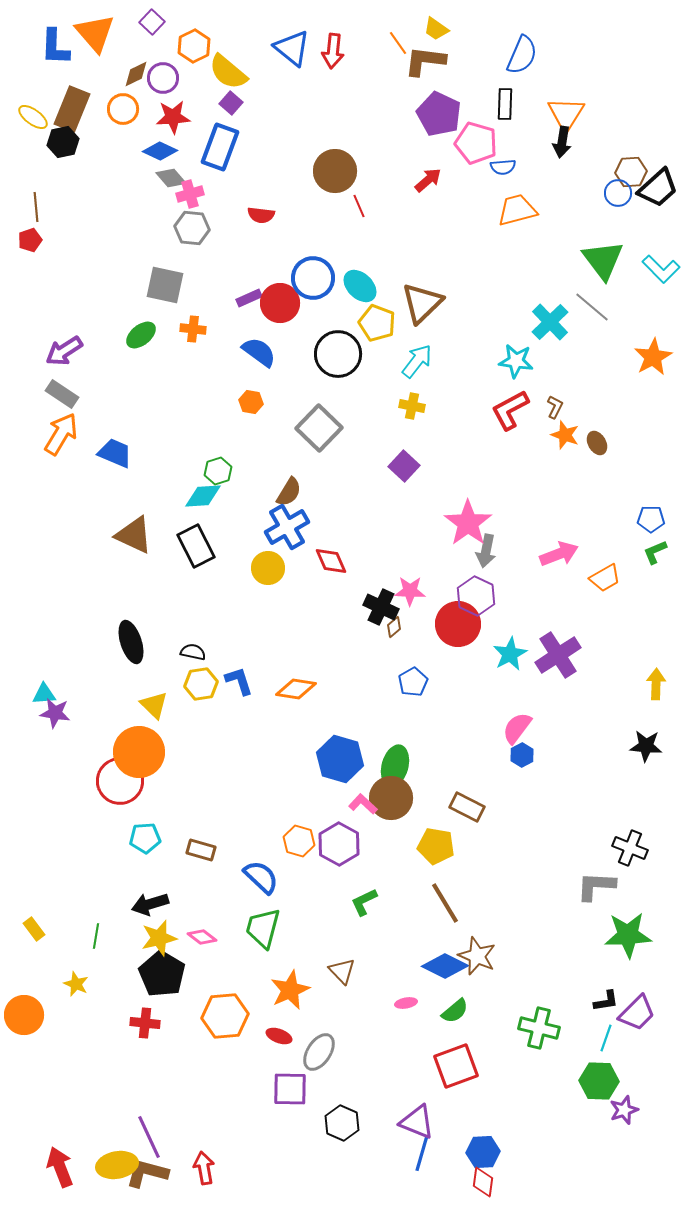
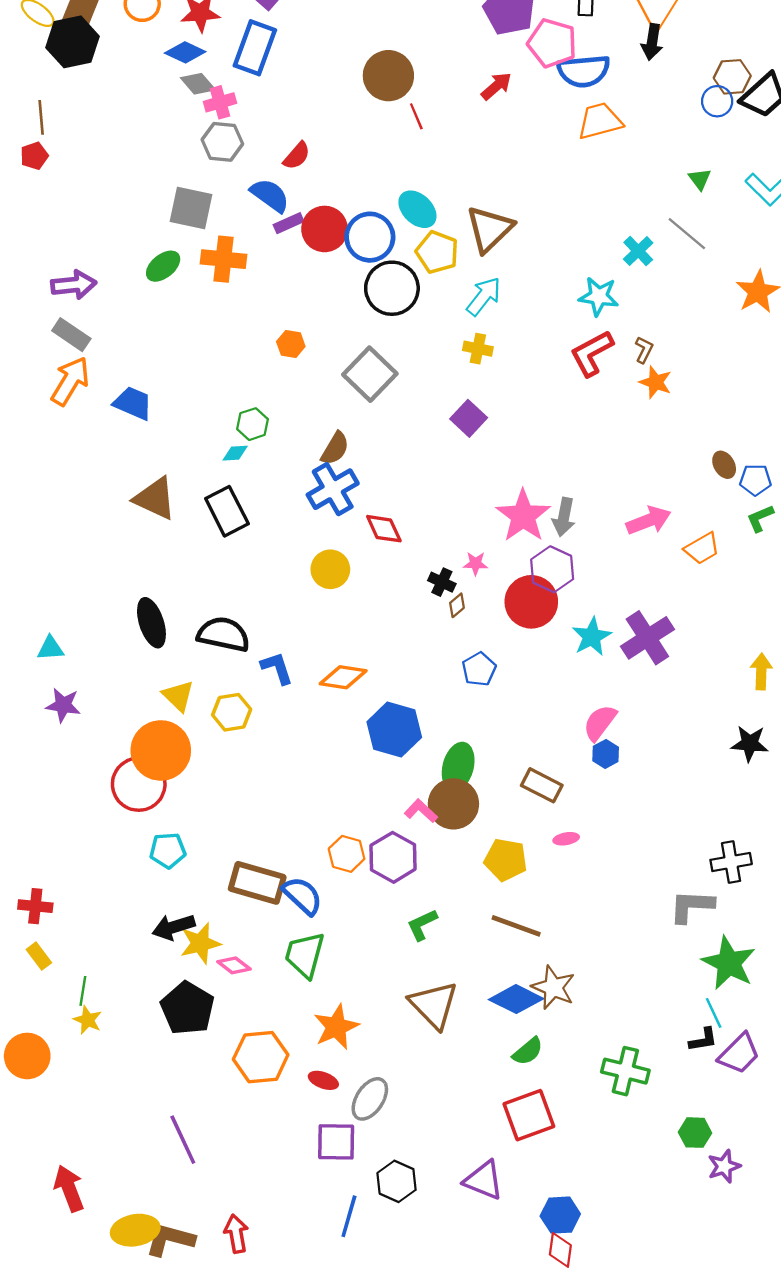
black hexagon: (63, 142) -> (72, 42), size x1.4
blue semicircle: (503, 167) -> (584, 71), size x1.8
red semicircle: (261, 215) -> (297, 156), moved, turned -56
green triangle: (603, 260) -> (700, 179), size x0.5
blue circle: (313, 278) -> (370, 237), moved
cyan cross: (550, 322) -> (638, 251), size x0.7
orange cross: (193, 329) -> (223, 259), size x1.5
purple arrow: (64, 351) -> (74, 285), turned -153
blue semicircle: (259, 352) -> (270, 195), moved
brown ellipse: (597, 443) -> (724, 465), moved
cyan diamond: (203, 496) -> (235, 453), size x0.6
pink star: (468, 523) -> (523, 516), moved
yellow circle: (268, 568) -> (330, 569), moved
pink star: (410, 591) -> (476, 563), size x0.7
black cross: (381, 607) -> (442, 582), size x0.7
black semicircle: (193, 652) -> (223, 634), size x1.8
yellow hexagon: (201, 684) -> (232, 712), moved
cyan triangle: (44, 694) -> (50, 648), moved
blue hexagon: (340, 759) -> (394, 730), moved
brown rectangle: (467, 807) -> (542, 785), moved
black cross: (630, 848) -> (731, 862), turned -32
brown rectangle: (201, 850) -> (257, 883), moved, size x1.6
brown line: (445, 903) -> (516, 926), turned -39
green star: (628, 935) -> (729, 963), turned 30
green line: (96, 936) -> (83, 991), moved
yellow star: (159, 938) -> (200, 943), moved
brown triangle: (342, 971) -> (434, 1005), moved, size x1.6
pink ellipse: (406, 1003) -> (566, 839), moved
red cross: (145, 1023) -> (35, 906), moved
cyan line: (606, 1038) -> (714, 1013), moved, turned -44
green hexagon: (599, 1081) -> (695, 1133), size x0.7
purple line: (149, 1137) -> (183, 1140), moved
blue line: (422, 1153) -> (349, 1216), moved
red arrow: (60, 1167) -> (69, 1188), moved

